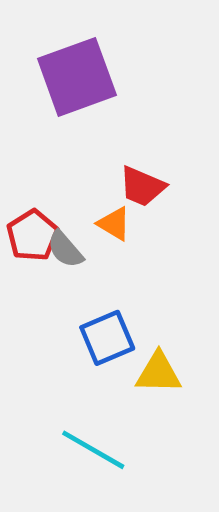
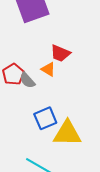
yellow triangle: (158, 373) -> (67, 133), size x1.4

